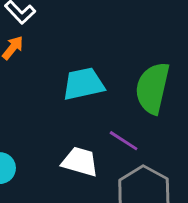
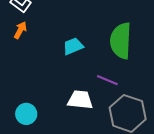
cyan trapezoid: (83, 84) -> (73, 46), size x0.7

